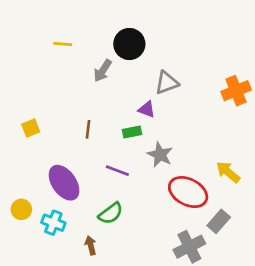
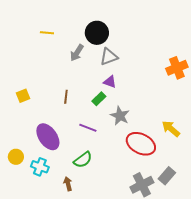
gray triangle: (167, 83) -> (109, 57), moved
green rectangle: (132, 132) -> (99, 99), turned -32
gray rectangle: (219, 221) -> (167, 176), moved

